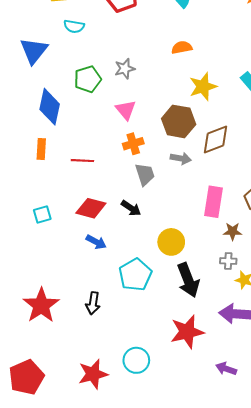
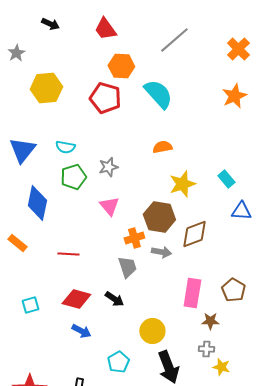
cyan semicircle: (74, 26) -> (65, 147), moved
orange cross: (133, 144) -> (134, 238), moved
orange rectangle: (41, 149) -> (17, 243), moved, turned -54
cyan pentagon: (135, 275) -> (118, 362), size x0.7

